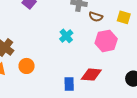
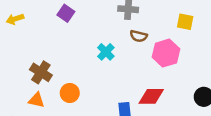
brown semicircle: (96, 17) -> (139, 36), moved
cyan cross: (66, 36) -> (106, 52), moved

